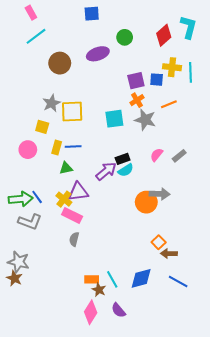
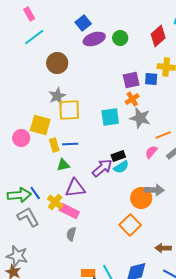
blue square: (92, 14) -> (83, 23), moved, turned -35
purple ellipse: (98, 54) -> (94, 39), moved
gray star: (52, 103) -> (57, 96), moved
orange line: (169, 104) -> (163, 135), moved
yellow square: (42, 127) -> (40, 125), size x1.5
yellow rectangle: (57, 148) -> (54, 145), turned -32
pink circle: (28, 150) -> (21, 138), moved
yellow cross: (64, 199) -> (55, 202), moved
gray L-shape: (30, 222) -> (28, 217), turned -140
orange square: (159, 242) -> (130, 225), moved, size x1.5

